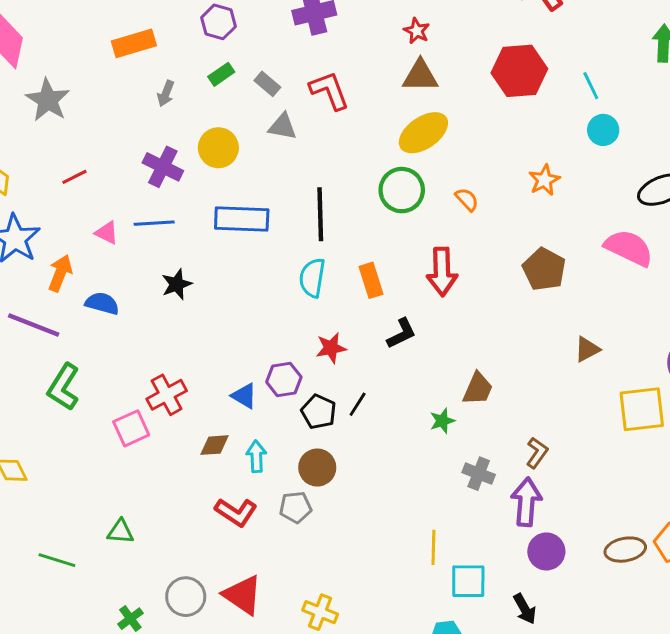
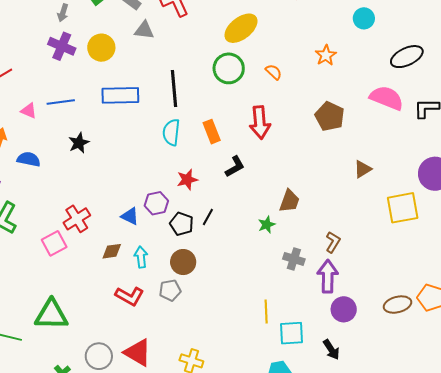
purple cross: (163, 167) -> (62, 46), moved
green triangle: (121, 532) -> (51, 315), size x1.8

